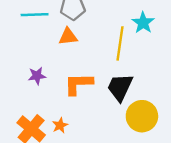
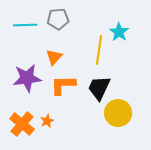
orange triangle: (68, 37) -> (54, 57), moved, turned -42
purple star: (37, 76) -> (27, 78), size x1.8

